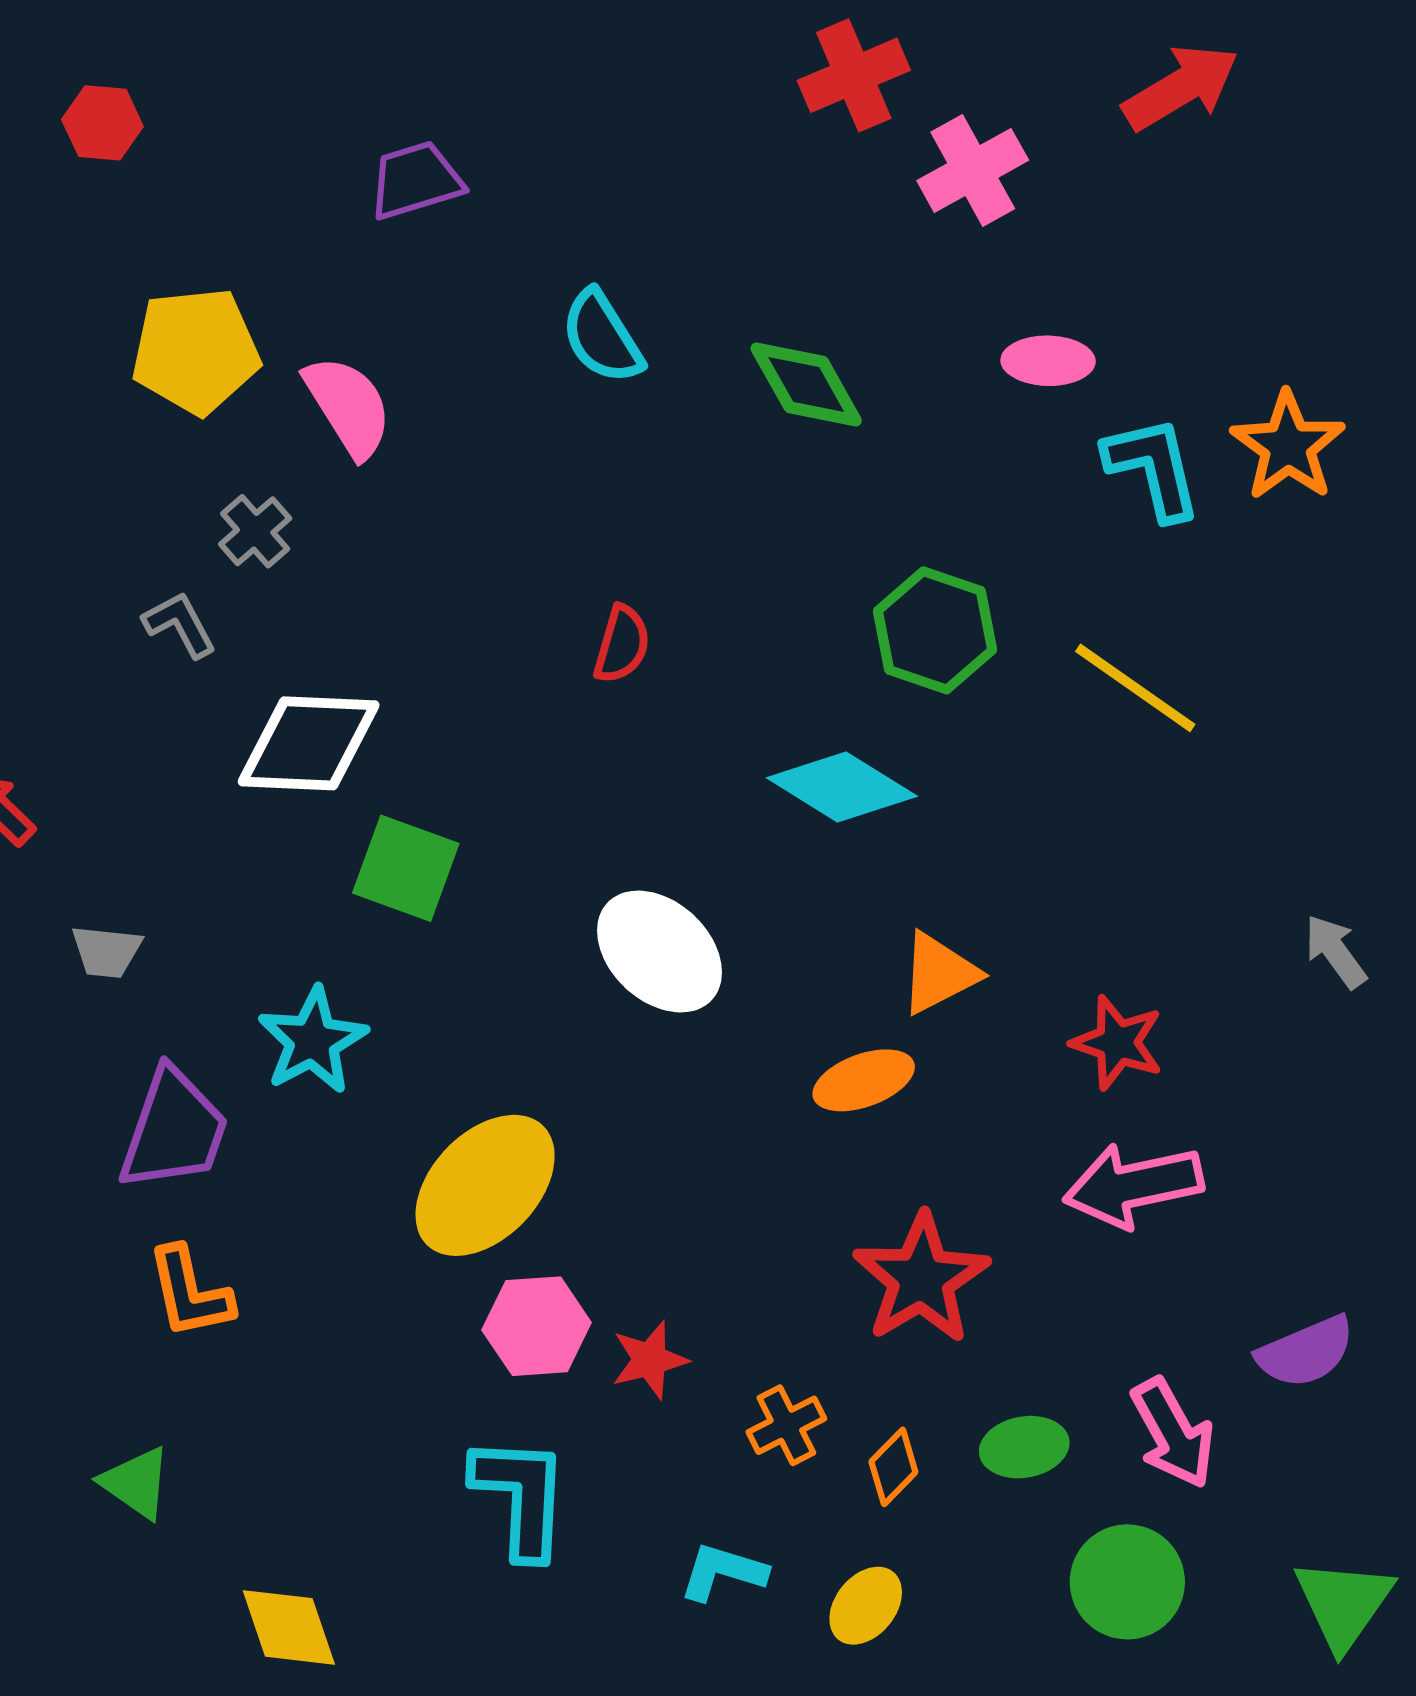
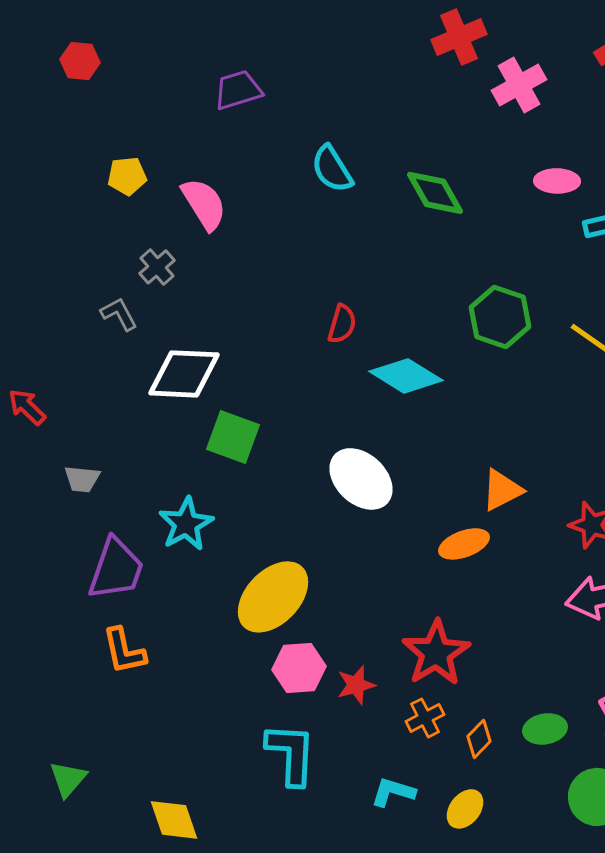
yellow pentagon: (196, 351) -> (127, 176), size x0.6
cyan diamond: (842, 787) -> (406, 376), moved
red star: (921, 1279) -> (436, 653), moved
green triangle: (136, 1483) -> (68, 779), moved, turned 36

